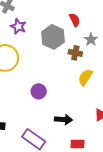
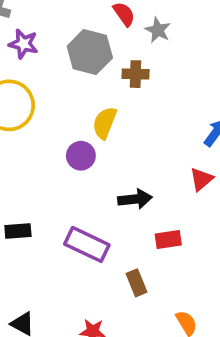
gray star: (91, 40) -> (158, 30), moved
yellow semicircle: (85, 77) -> (105, 123), moved

